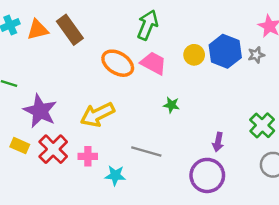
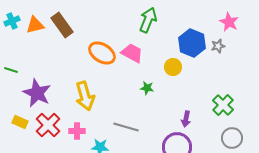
green arrow: (148, 25) -> (148, 20), moved
yellow circle: (194, 55) -> (173, 67), moved
yellow arrow: (97, 115) -> (85, 96), turned -80

